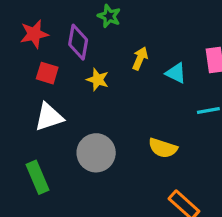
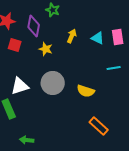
cyan triangle: (176, 73) -> (98, 38), moved
white triangle: (49, 117) -> (20, 86), moved
gray circle: (96, 153) -> (53, 83), moved

